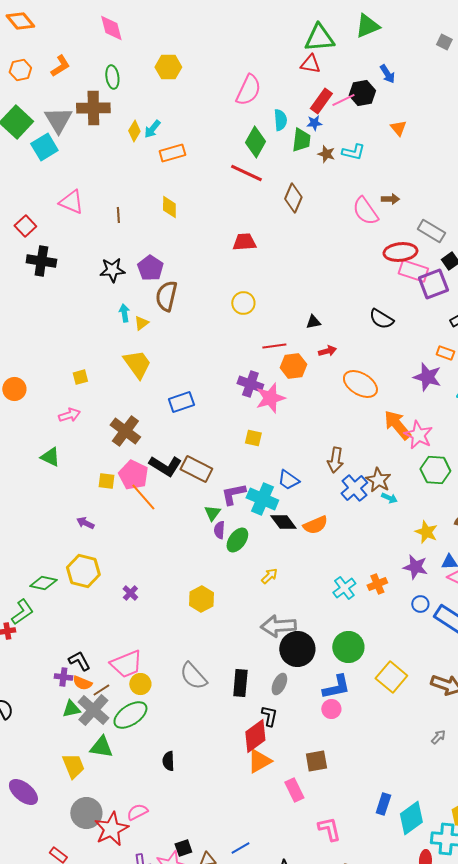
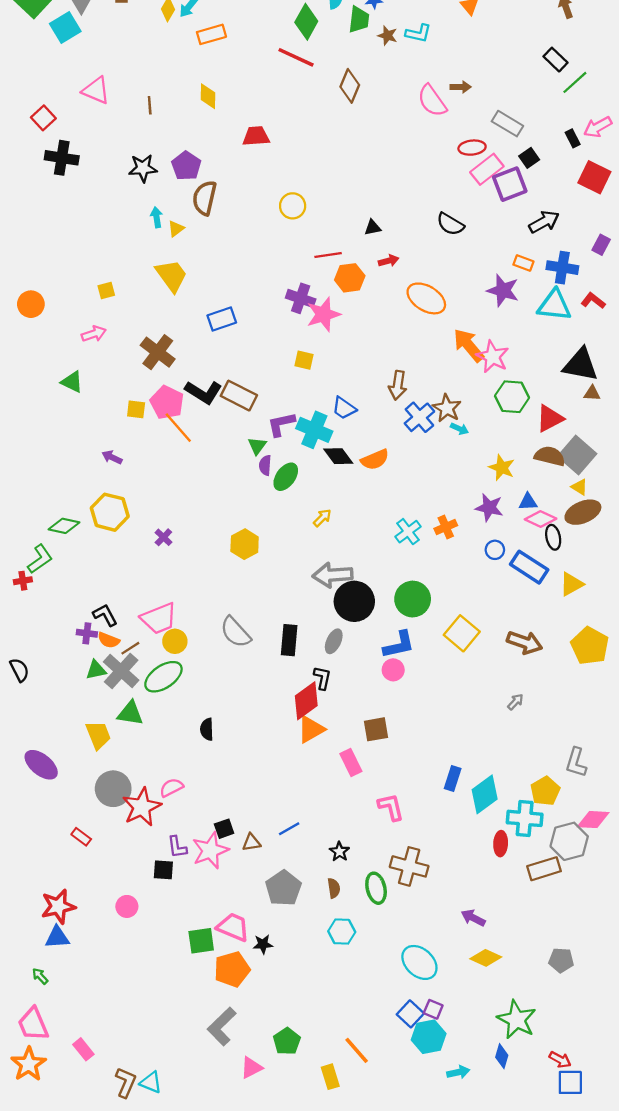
red trapezoid: (244, 242) -> (256, 136), moved
red ellipse: (400, 252) -> (472, 148), size x0.7
pink rectangle: (413, 271) -> (487, 169), turned -56

